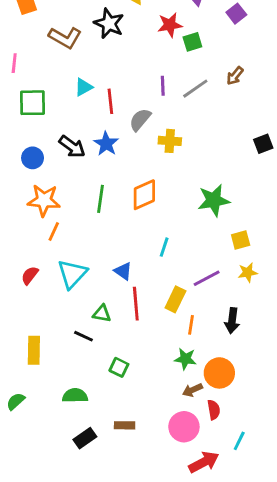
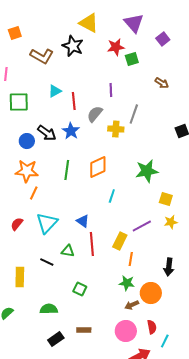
brown arrow: (235, 76) -> (162, 83), turned -96
gray line: (195, 89) -> (134, 114), moved, turned -36
blue circle: (33, 158) -> (27, 141), moved
yellow square: (241, 240) -> (166, 199), turned 32
cyan line: (164, 247) -> (112, 196), moved
black arrow: (232, 321) -> (169, 267), moved
black line: (83, 336) -> (47, 262), moved
red semicircle: (214, 410) -> (152, 327), moved

